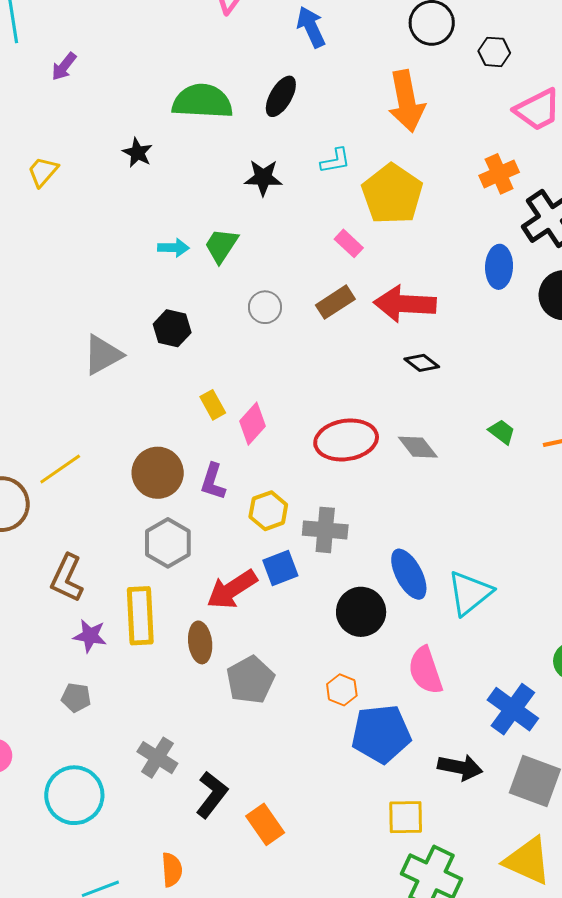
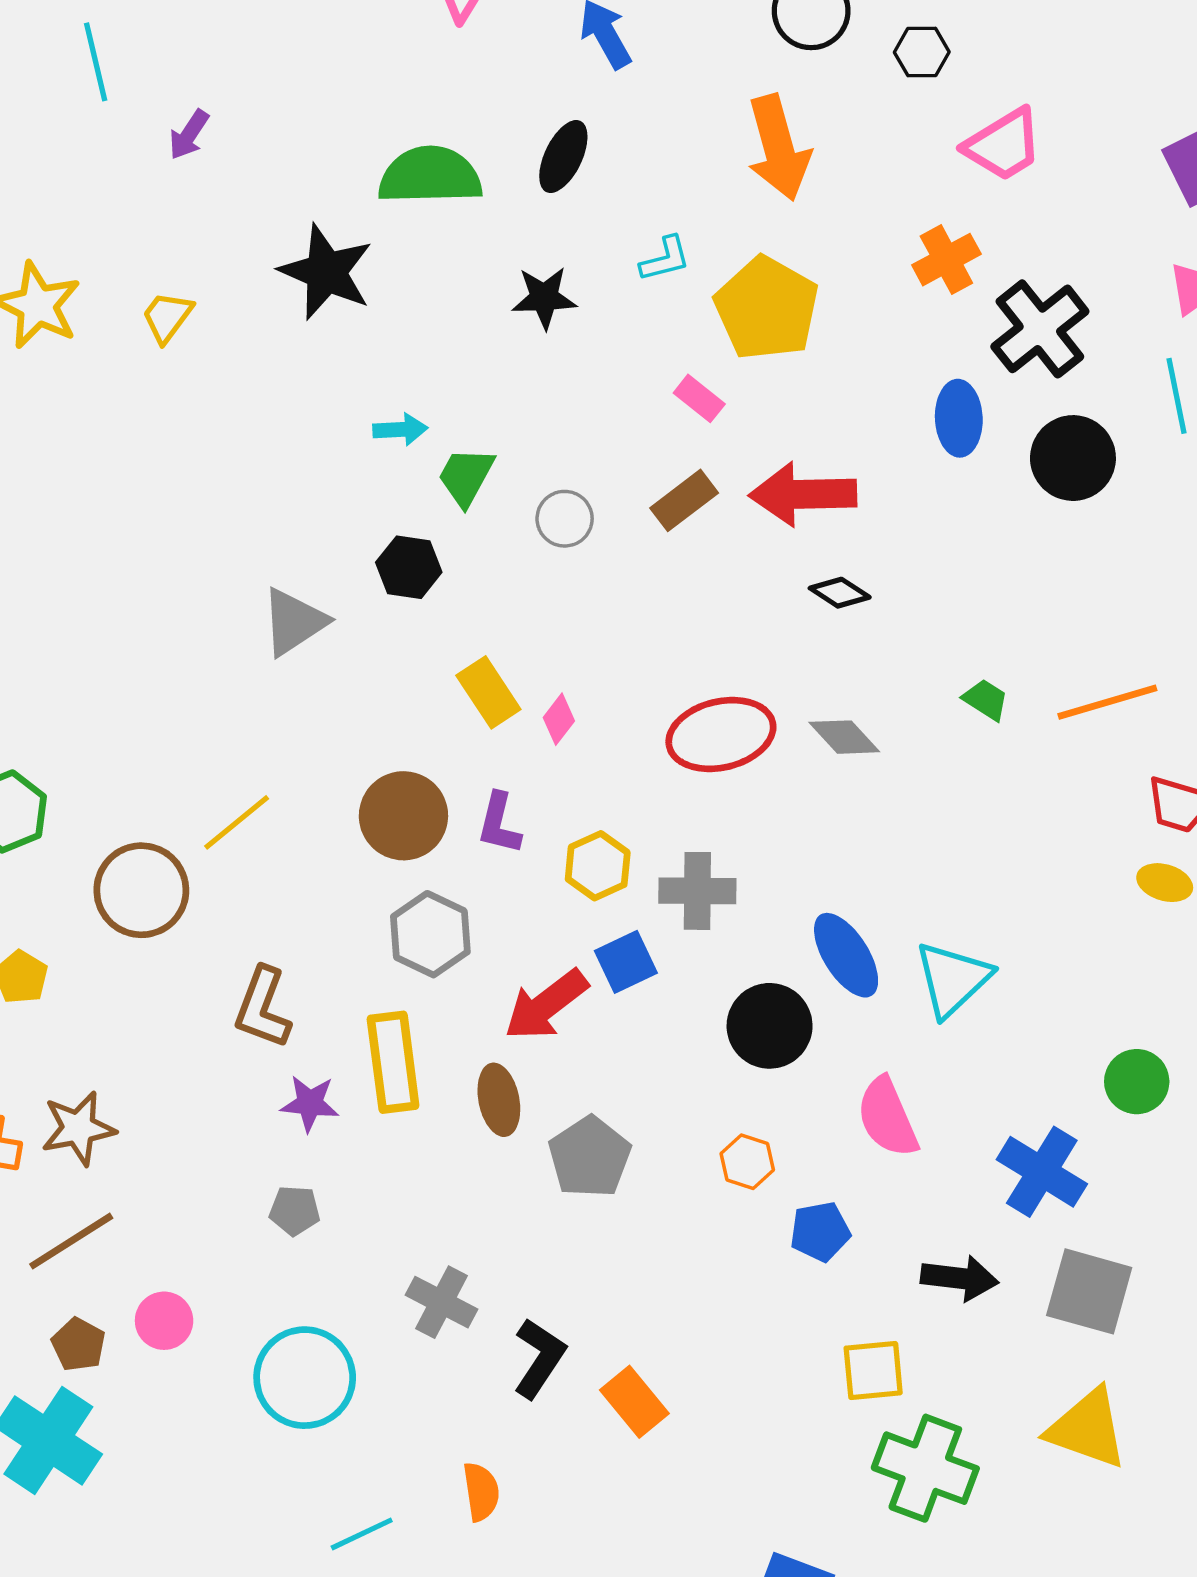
black star: (137, 153) -> (326, 272), size x1.8
green trapezoid: (221, 245) -> (466, 476), moved
yellow rectangle: (213, 405) -> (488, 692), size x1.4
pink diamond: (252, 424) -> (559, 719), size x0.7
blue pentagon: (381, 734) -> (820, 1232), size x0.6

